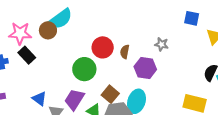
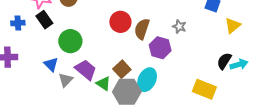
brown semicircle: (125, 52) -> (142, 29), size x1.5
green circle: (84, 69) -> (70, 41), moved
purple trapezoid: (74, 99) -> (86, 70), turned 90

